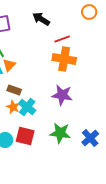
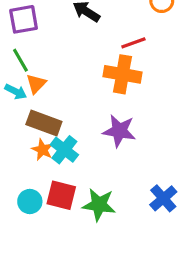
red line: (62, 39) -> (133, 43), moved
brown rectangle: (14, 90) -> (44, 123), size x1.5
green star: (60, 133) -> (99, 205), moved

